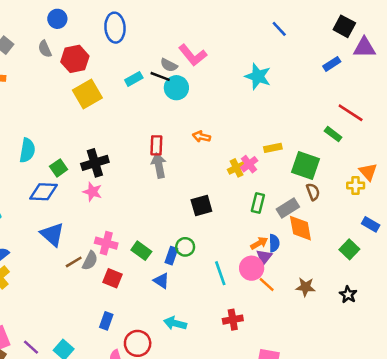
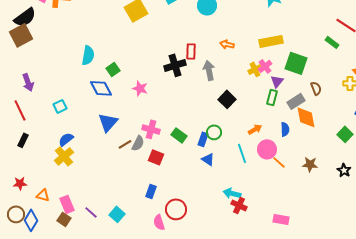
yellow rectangle: (273, 148) -> (271, 41), moved, size x1.6
black cross: (95, 163) -> (175, 65), moved
gray arrow: (159, 165) -> (209, 70), moved
green square: (305, 165) -> (296, 63), moved
blue diamond: (44, 192) -> (101, 88), turned 60
black square: (201, 206) -> (227, 99), turned -30
blue triangle: (52, 234) -> (108, 122), turned 30
orange arrow: (259, 243) -> (255, 129), moved
purple triangle: (264, 257) -> (277, 81), moved
blue triangle: (161, 281) -> (208, 159), moved
red cross: (233, 320) -> (239, 205), moved, turned 35
cyan arrow: (175, 323) -> (232, 193), moved

